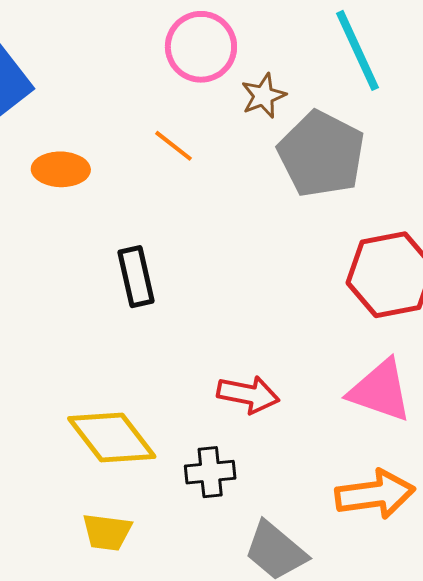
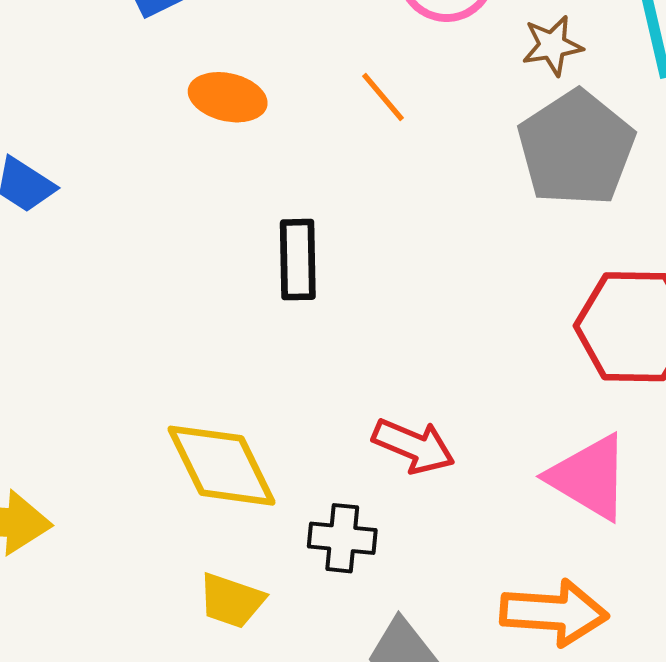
brown star: (263, 96) -> (552, 46), moved
yellow trapezoid: (107, 532) -> (231, 601), moved

